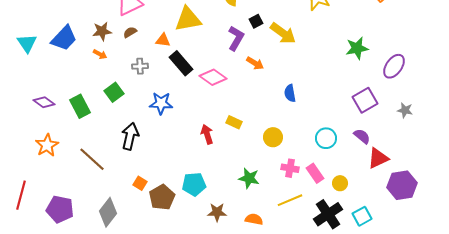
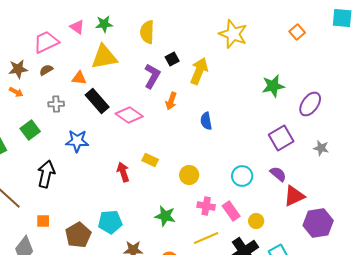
yellow arrow: (283, 33) -> (199, 71), turned -104
orange arrow: (255, 63) -> (171, 101), turned 78
blue semicircle: (290, 93) -> (206, 121), moved
orange square: (140, 183) -> (43, 221), moved, turned -32

